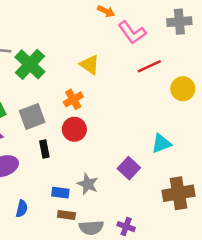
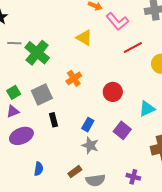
yellow triangle: (90, 65) -> (84, 38), moved
red circle: (74, 129) -> (113, 92), moved
blue rectangle: (60, 193) -> (88, 125), moved, turned -64
brown rectangle: (66, 215) -> (75, 172), turned -40
purple cross: (126, 227) -> (133, 177), moved

